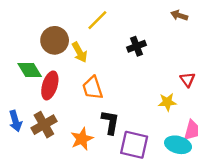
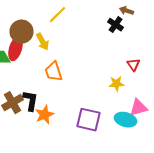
black cross: (136, 46) -> (116, 25), moved, turned -35
red ellipse: (50, 85) -> (16, 49), moved
black L-shape: (110, 122) -> (30, 101), moved

